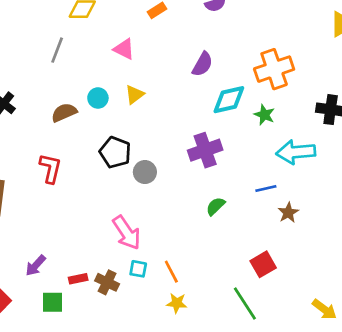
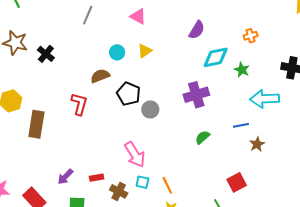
orange cross: (274, 69) -> (251, 36), size x0.5
brown semicircle: (64, 112) -> (100, 76), moved
red rectangle: (78, 279) -> (97, 178), moved

